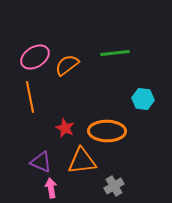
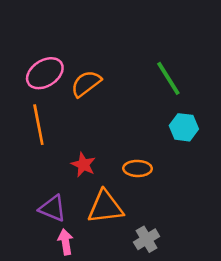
green line: (115, 53) -> (168, 78), moved, turned 64
orange ellipse: (107, 131) -> (138, 168), size x0.6

